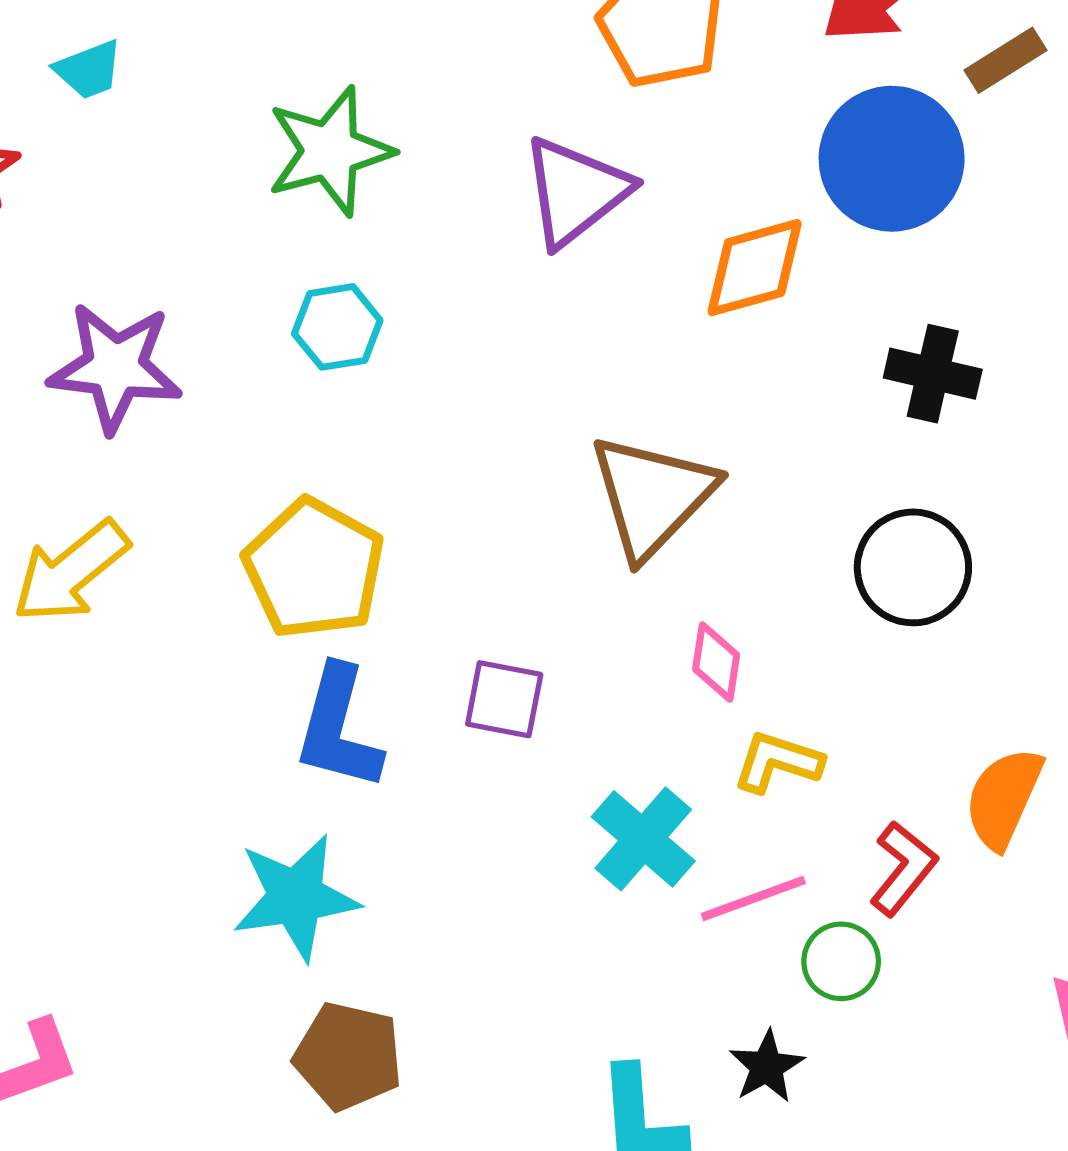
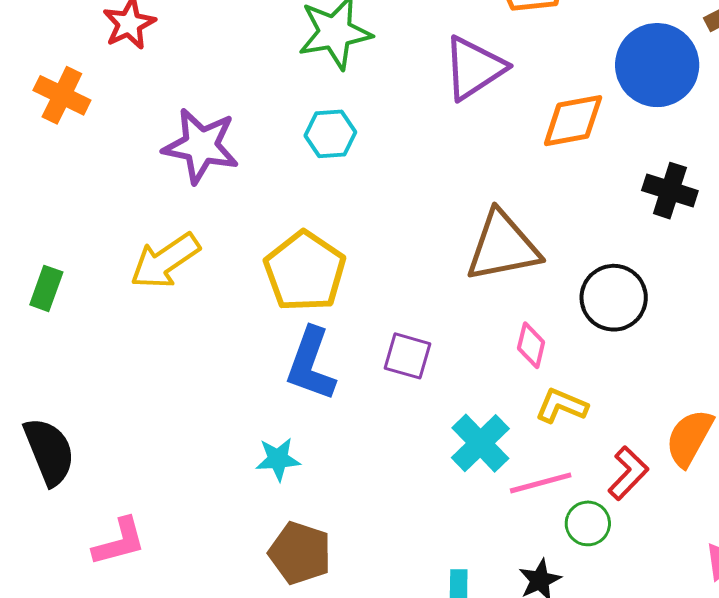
brown triangle: (652, 496) -> (503, 247), turned 30
black circle: (913, 567) -> (614, 298), moved
cyan star: (296, 897) -> (278, 459), size x0.6

